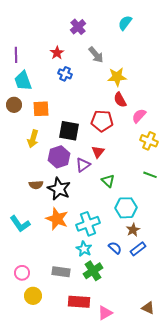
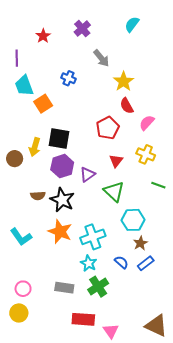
red star: (57, 53) -> (43, 36), moved
yellow star: (117, 77) -> (124, 81), turned -30
brown circle: (14, 105) -> (15, 159), moved
orange square: (41, 109) -> (43, 104), moved, turned -30
red pentagon: (102, 121) -> (108, 128), turned -30
black square: (69, 131) -> (59, 139), moved
yellow cross: (149, 141) -> (146, 154), moved
red triangle: (98, 152) -> (116, 161), moved
green triangle: (108, 181) -> (114, 191), size x1.5
yellow circle: (33, 296) -> (19, 313), moved
brown triangle: (148, 308) -> (156, 326), size x1.6
pink triangle: (105, 313) -> (111, 331), turned -35

